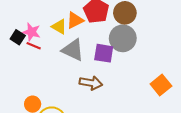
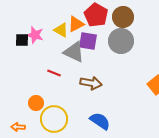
black square: (18, 37) -> (22, 40), turned -32
red line: (34, 46) -> (54, 73), moved
purple square: (104, 53) -> (88, 41), moved

